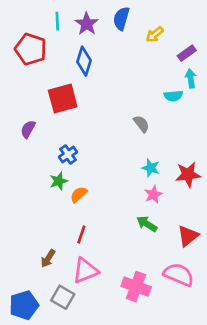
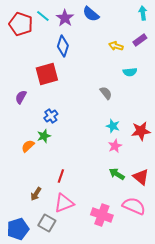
blue semicircle: (121, 18) -> (91, 14), turned -66
cyan line: (57, 21) -> (43, 16), turned -48
yellow arrow: (155, 34) -> (116, 46), moved, turned 56
red pentagon: (31, 49) -> (21, 24), moved
cyan arrow: (191, 78) -> (143, 13), moved
orange semicircle: (79, 195) -> (28, 146), moved
green arrow: (147, 224) -> (117, 174), moved
red triangle: (188, 236) -> (141, 177), turned -42

